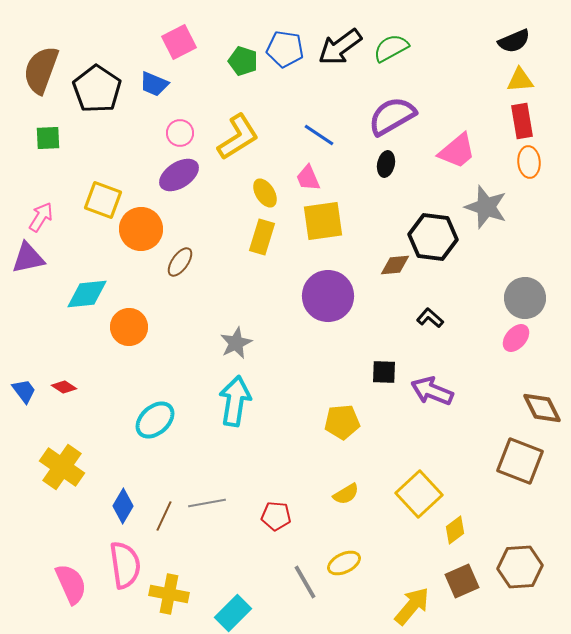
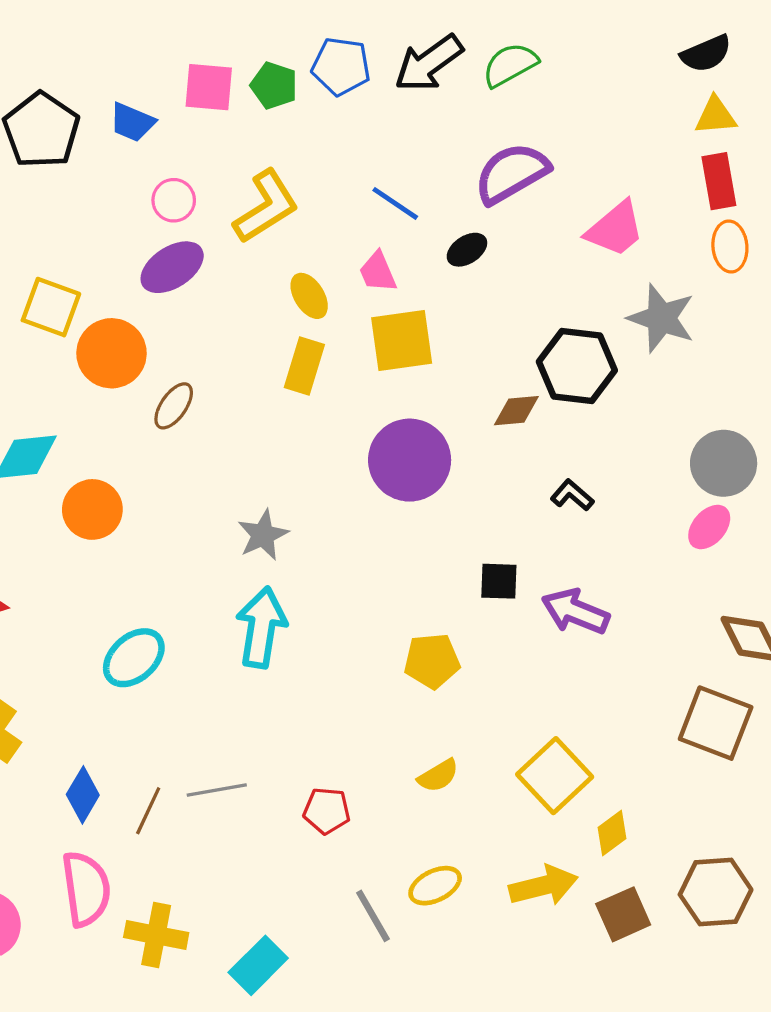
pink square: (179, 42) -> (209, 87), moved, turned 32
black ellipse: (386, 164) -> (467, 250), moved, turned 45
yellow arrow: (412, 606) -> (543, 886), moved, turned 36

